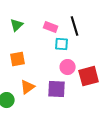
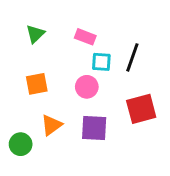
black line: (75, 26) -> (132, 57), moved, turned 36
pink circle: (68, 67) -> (87, 87), moved

